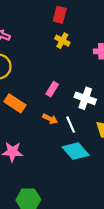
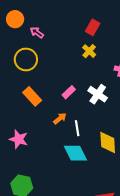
white cross: (85, 98) -> (98, 94), moved
orange arrow: (50, 119) -> (60, 118), turned -80

